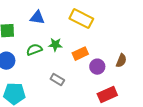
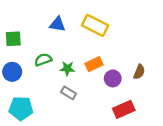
blue triangle: (37, 18) -> (57, 24), moved
green star: (55, 45) -> (67, 69), moved

